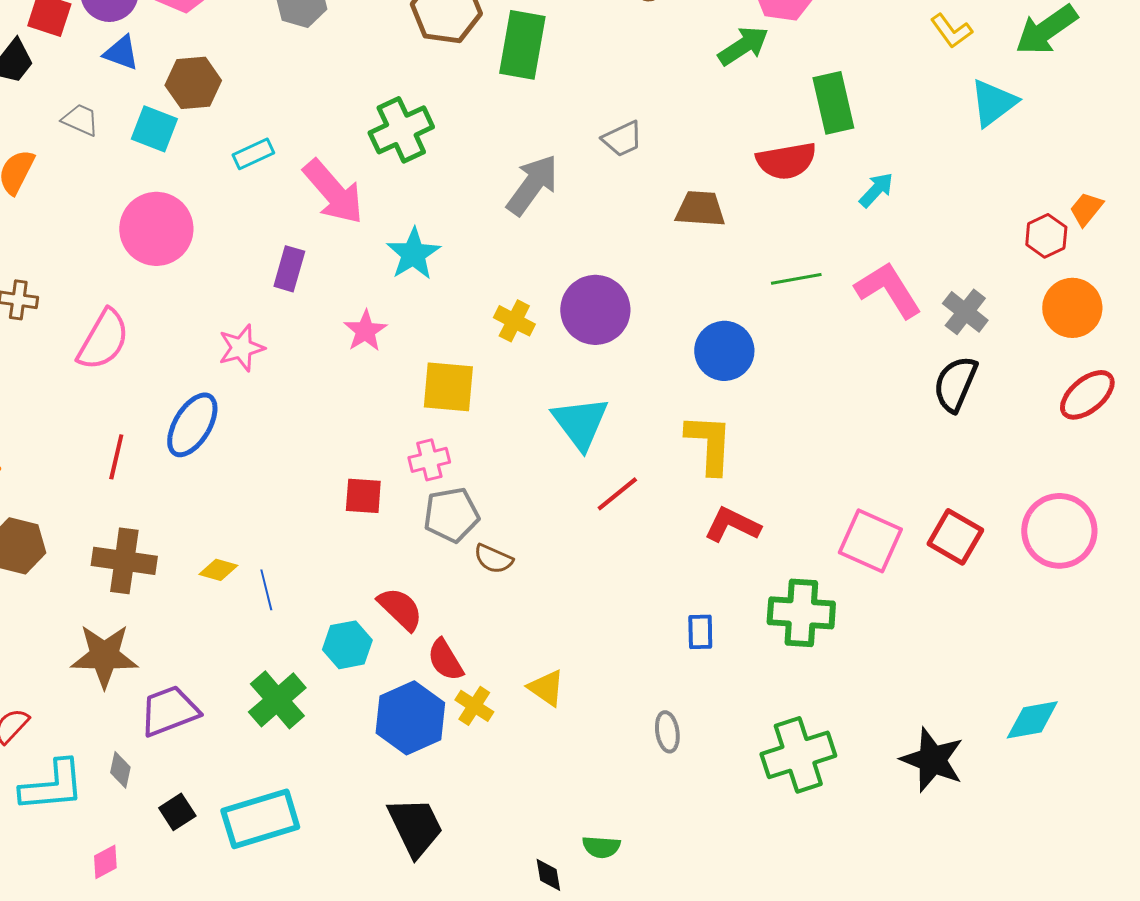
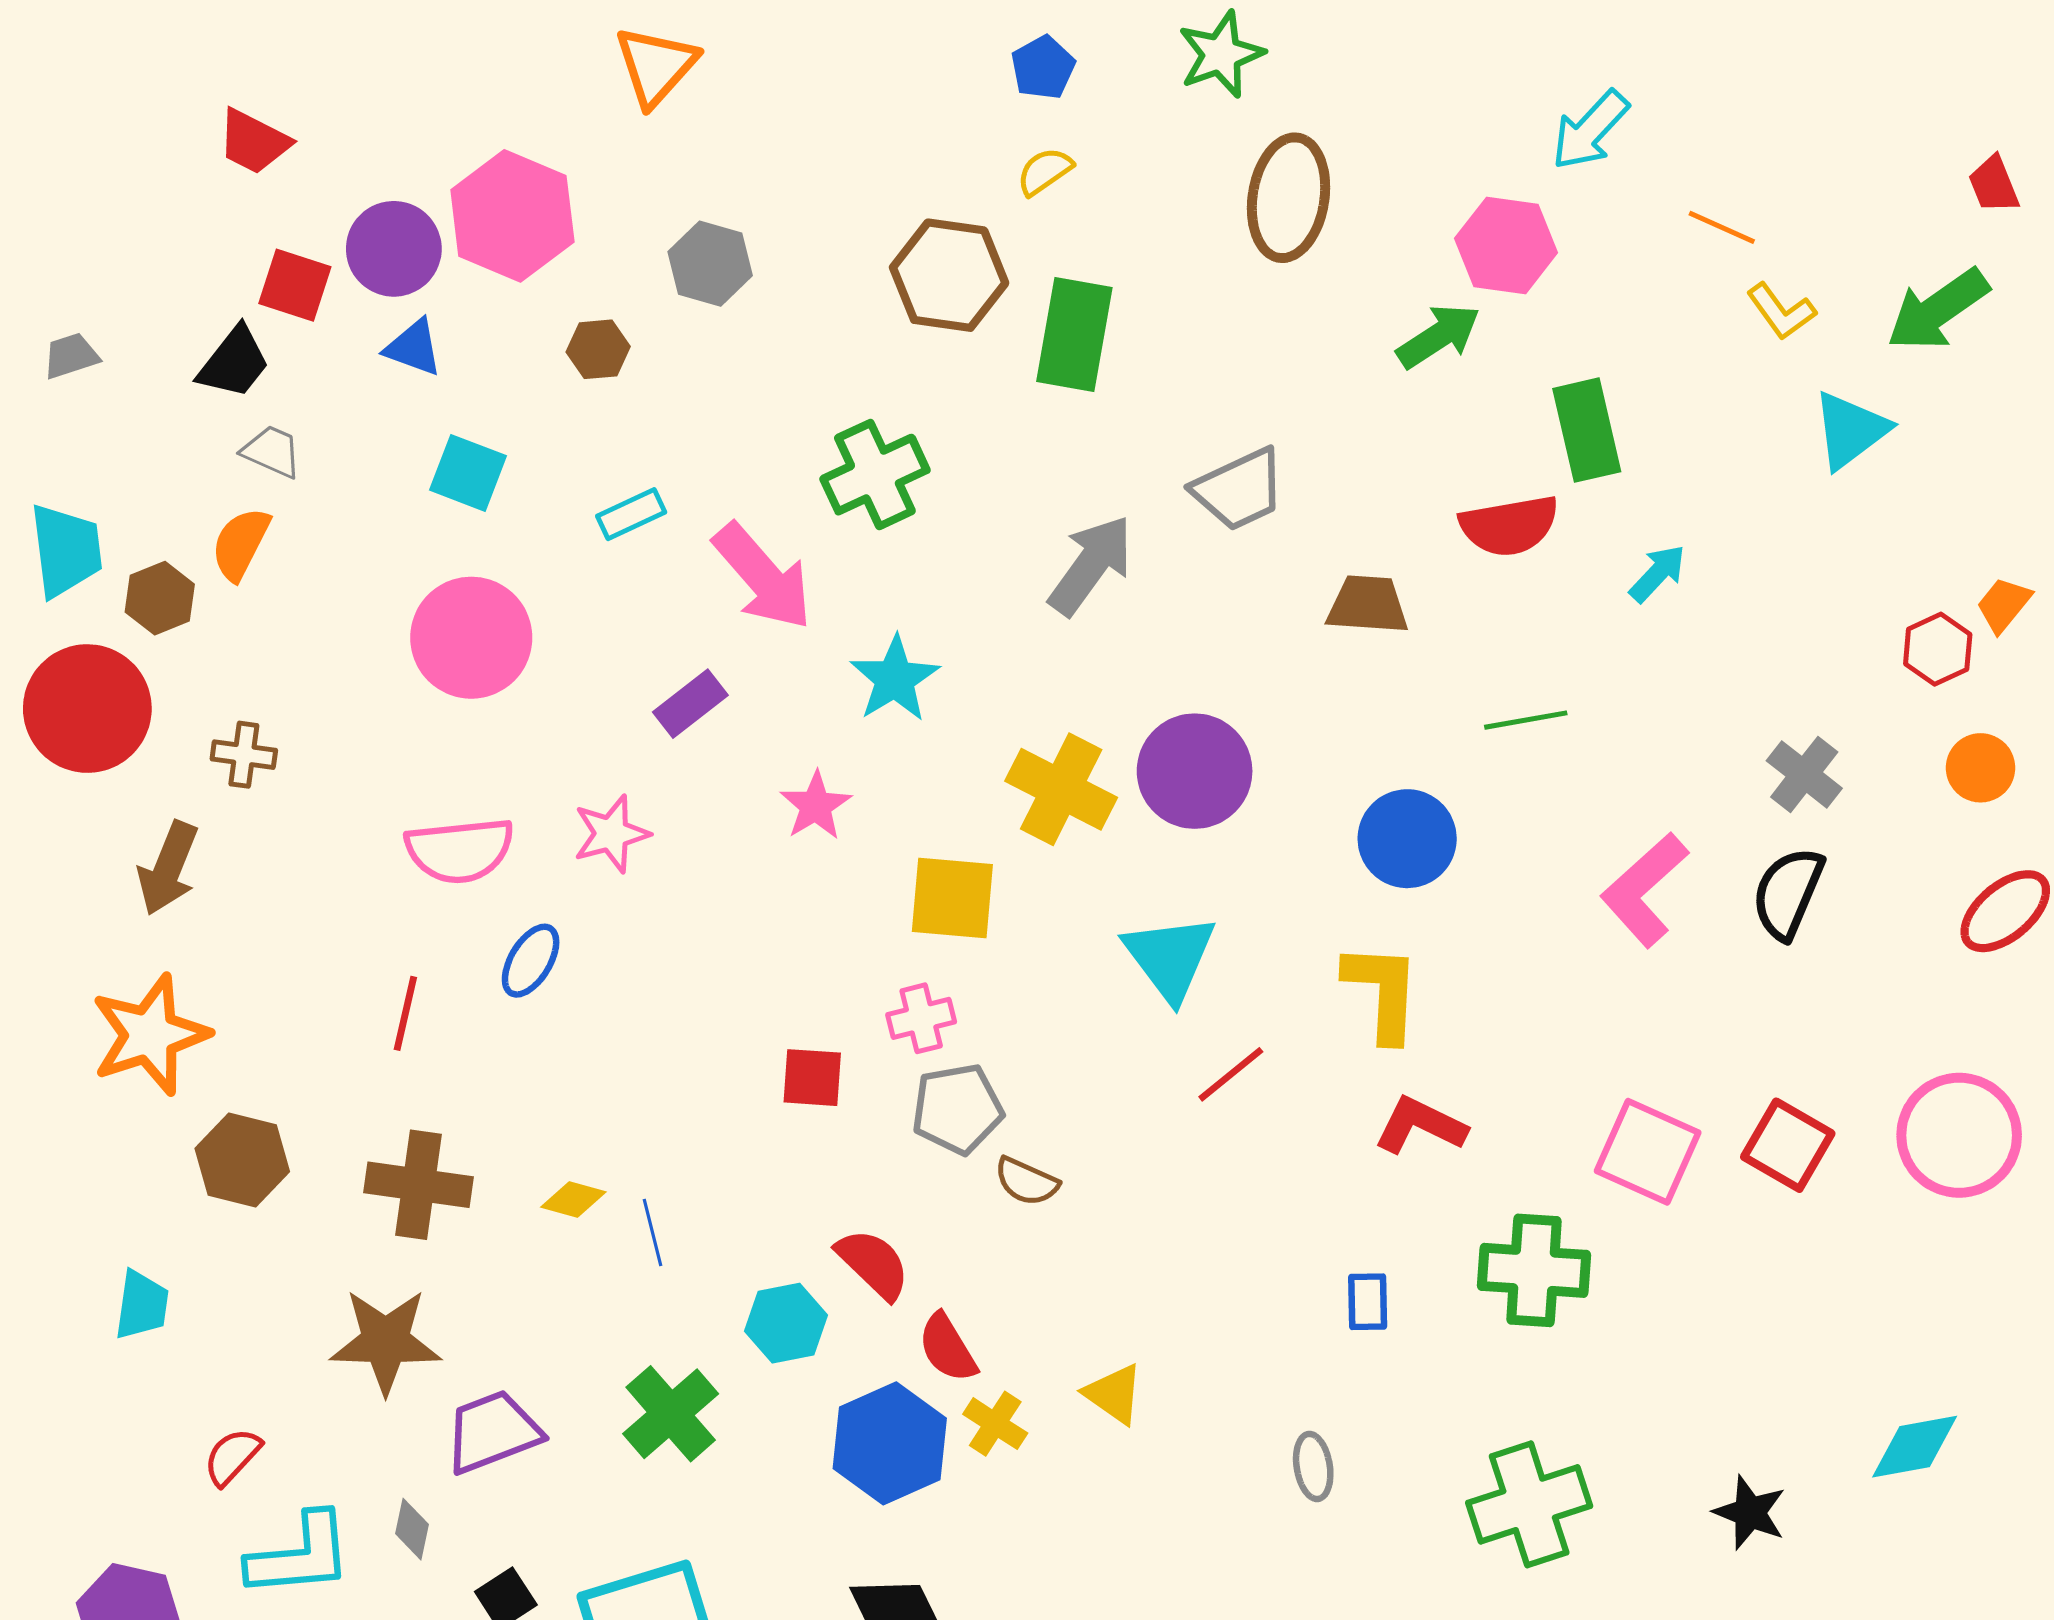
brown hexagon: (193, 83) -> (598, 349), moved, size x0.7
gray trapezoid: (80, 120) -> (272, 451), moved
gray trapezoid: (622, 139) -> (1239, 489), size x1.4
purple rectangle: (289, 269) -> (690, 704), turned 36
pink L-shape: (888, 290) -> (1644, 890), moved, turned -100
orange circle: (1072, 308) -> (1981, 768), size x0.7
yellow cross: (514, 321) -> (1061, 789), size x1.6
pink semicircle: (103, 340) -> (460, 850), moved, turned 54
blue ellipse: (192, 425) -> (531, 961), size x0.7
black star: (932, 760) -> (1750, 1513), size x0.7

